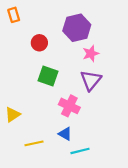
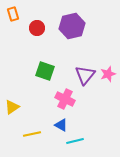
red circle: (39, 43) -> (37, 28), moved
pink star: (91, 53) -> (108, 74), moved

